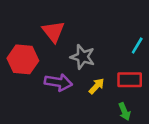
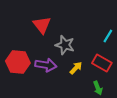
red hexagon: (23, 59) -> (18, 62), moved
red rectangle: (130, 80) -> (102, 63), turned 30

